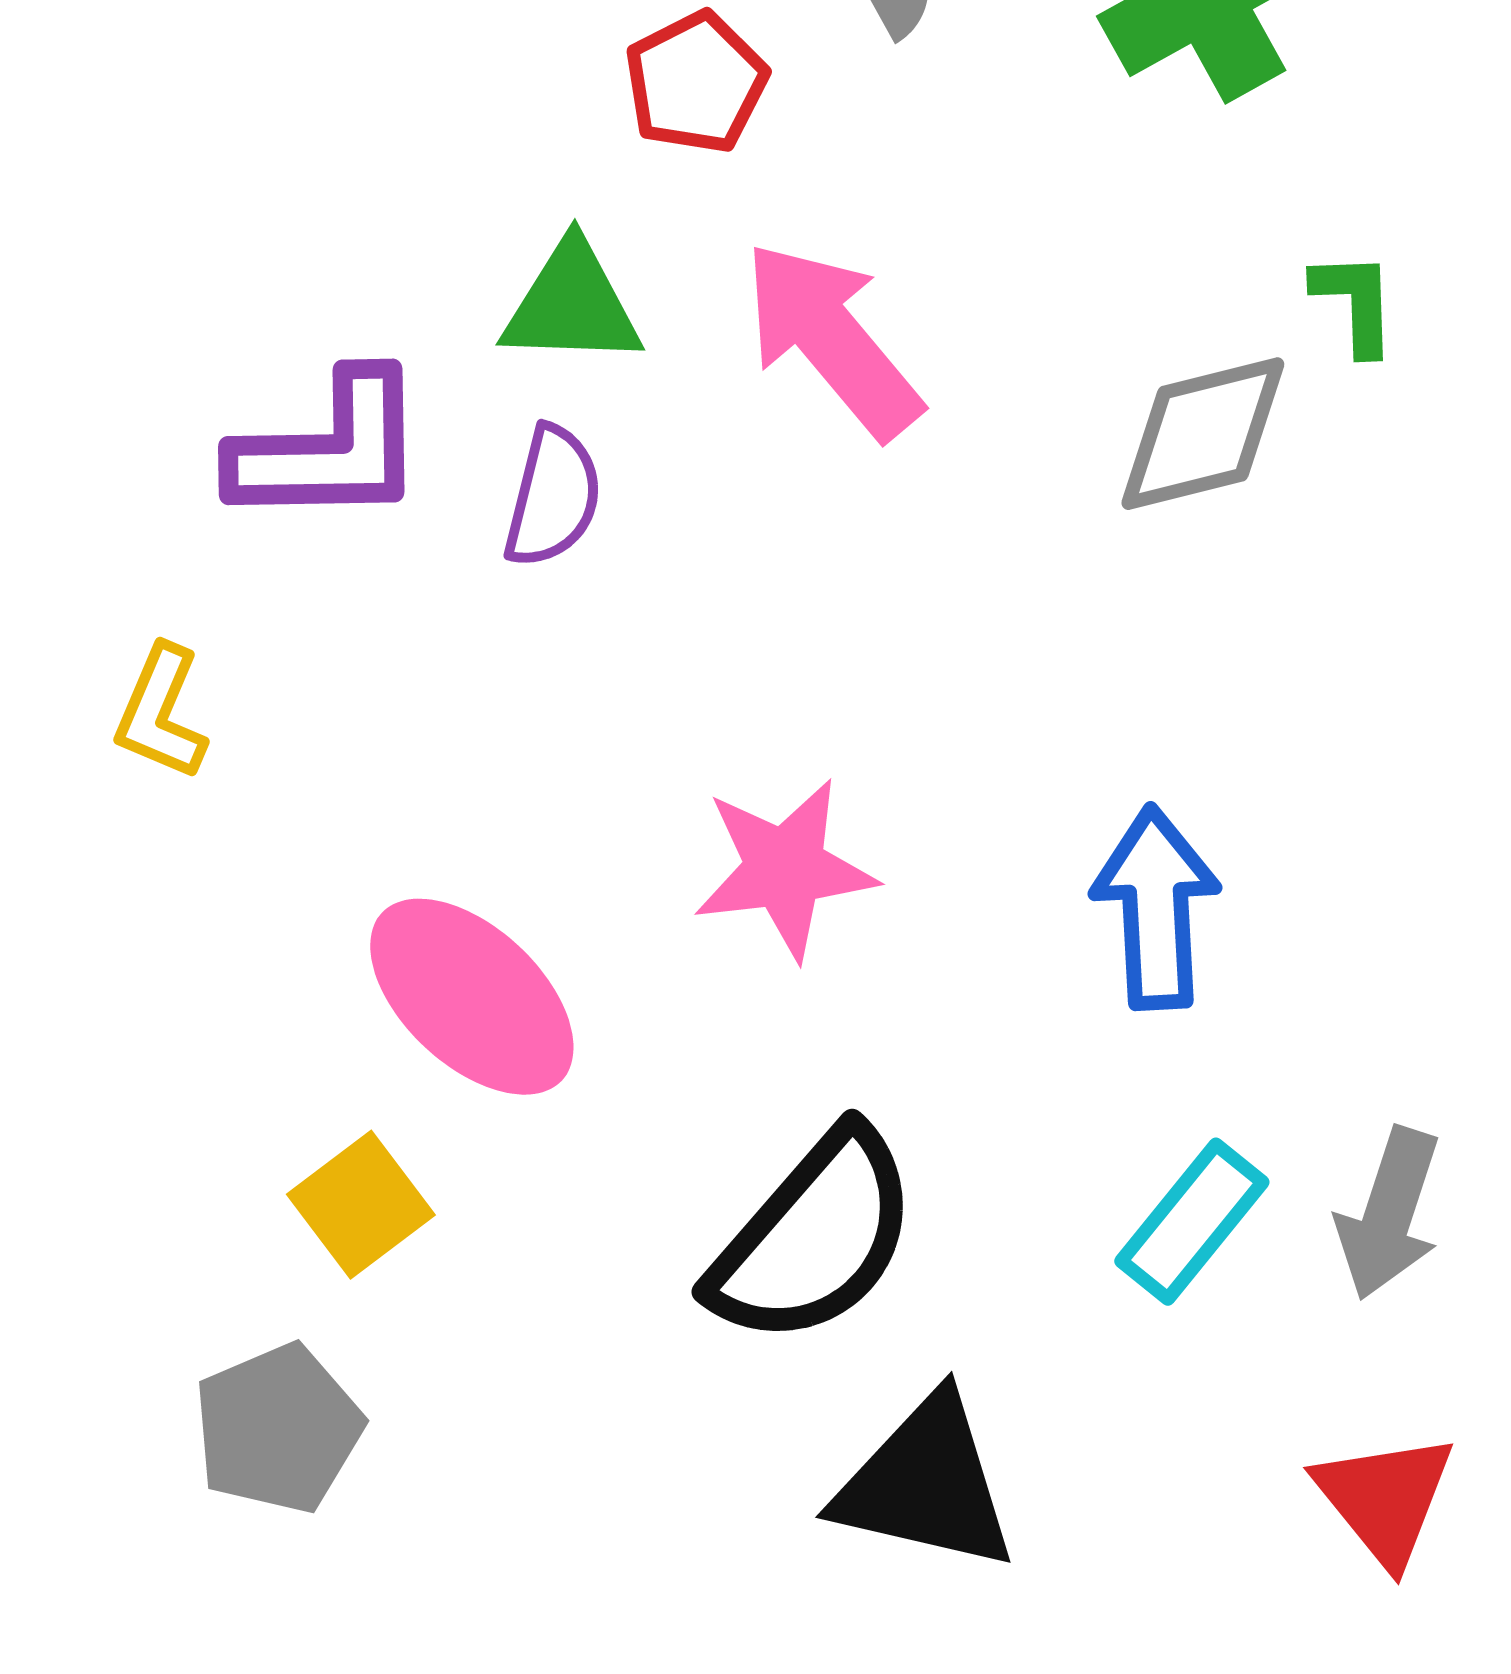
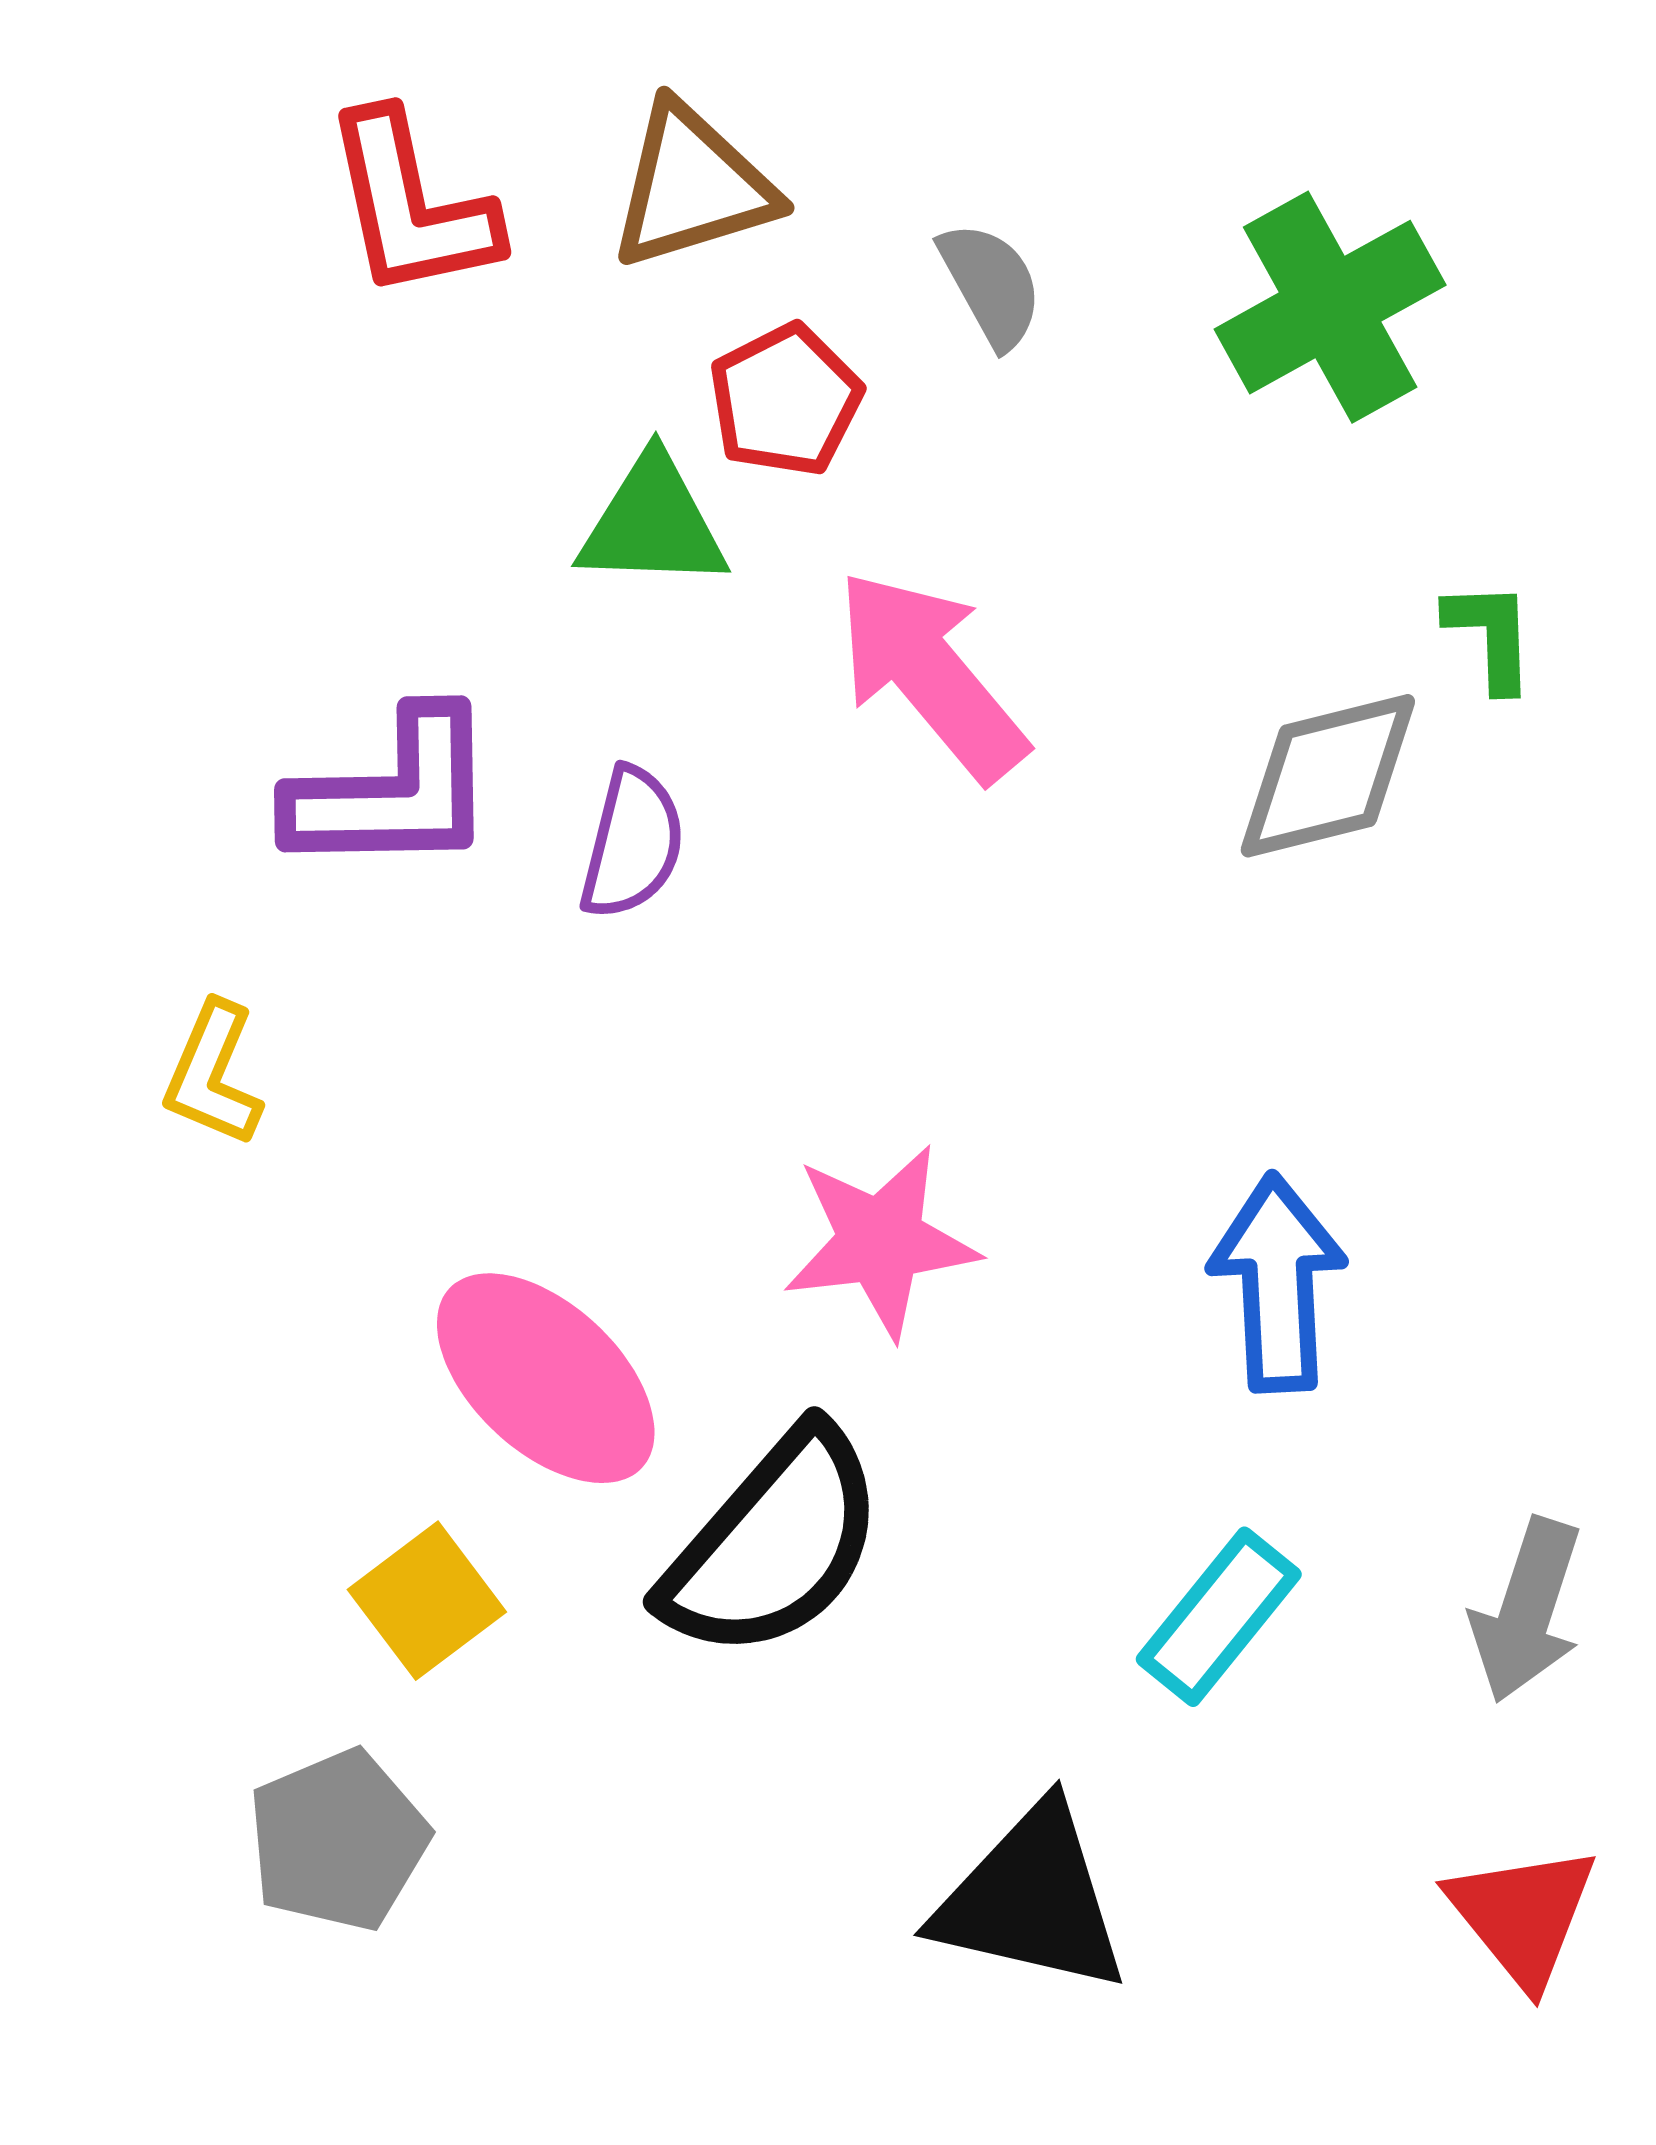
green triangle: (572, 305) -> (653, 523), moved
cyan rectangle: (1192, 1222) -> (1219, 1617), moved
black semicircle: (814, 1238) -> (774, 1544), moved

